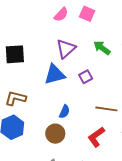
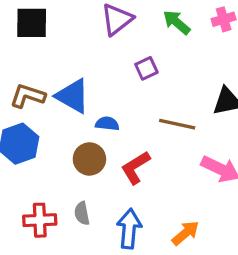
blue triangle: (55, 75) -> (73, 96), moved, turned 40
blue semicircle: (64, 112) -> (107, 124), turned -112
red L-shape: (96, 137) -> (135, 168), moved

